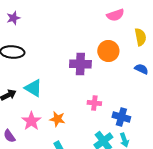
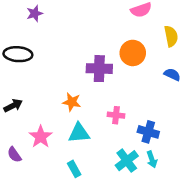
purple star: (13, 18) -> (35, 13), moved
cyan triangle: (33, 88) -> (79, 133), moved, turned -36
orange star: (57, 119) -> (72, 102), moved

